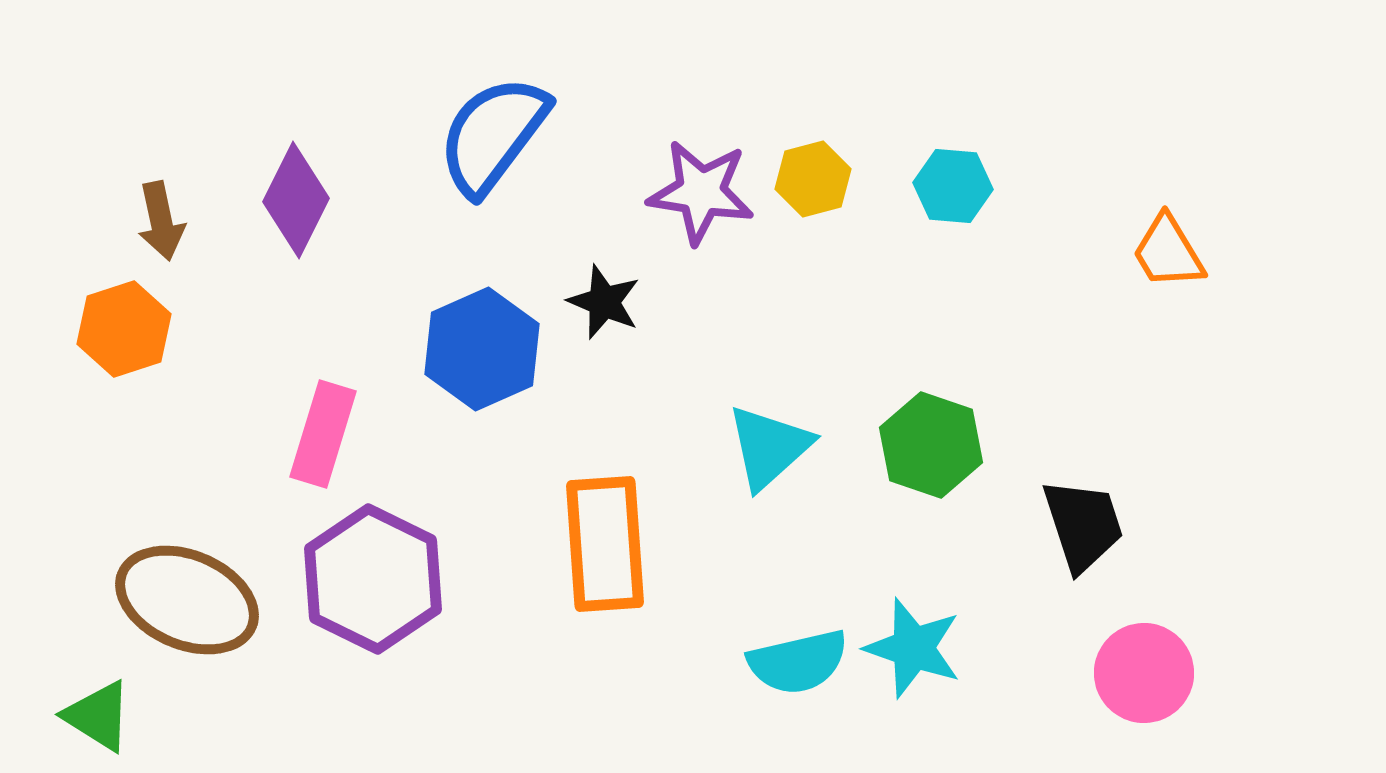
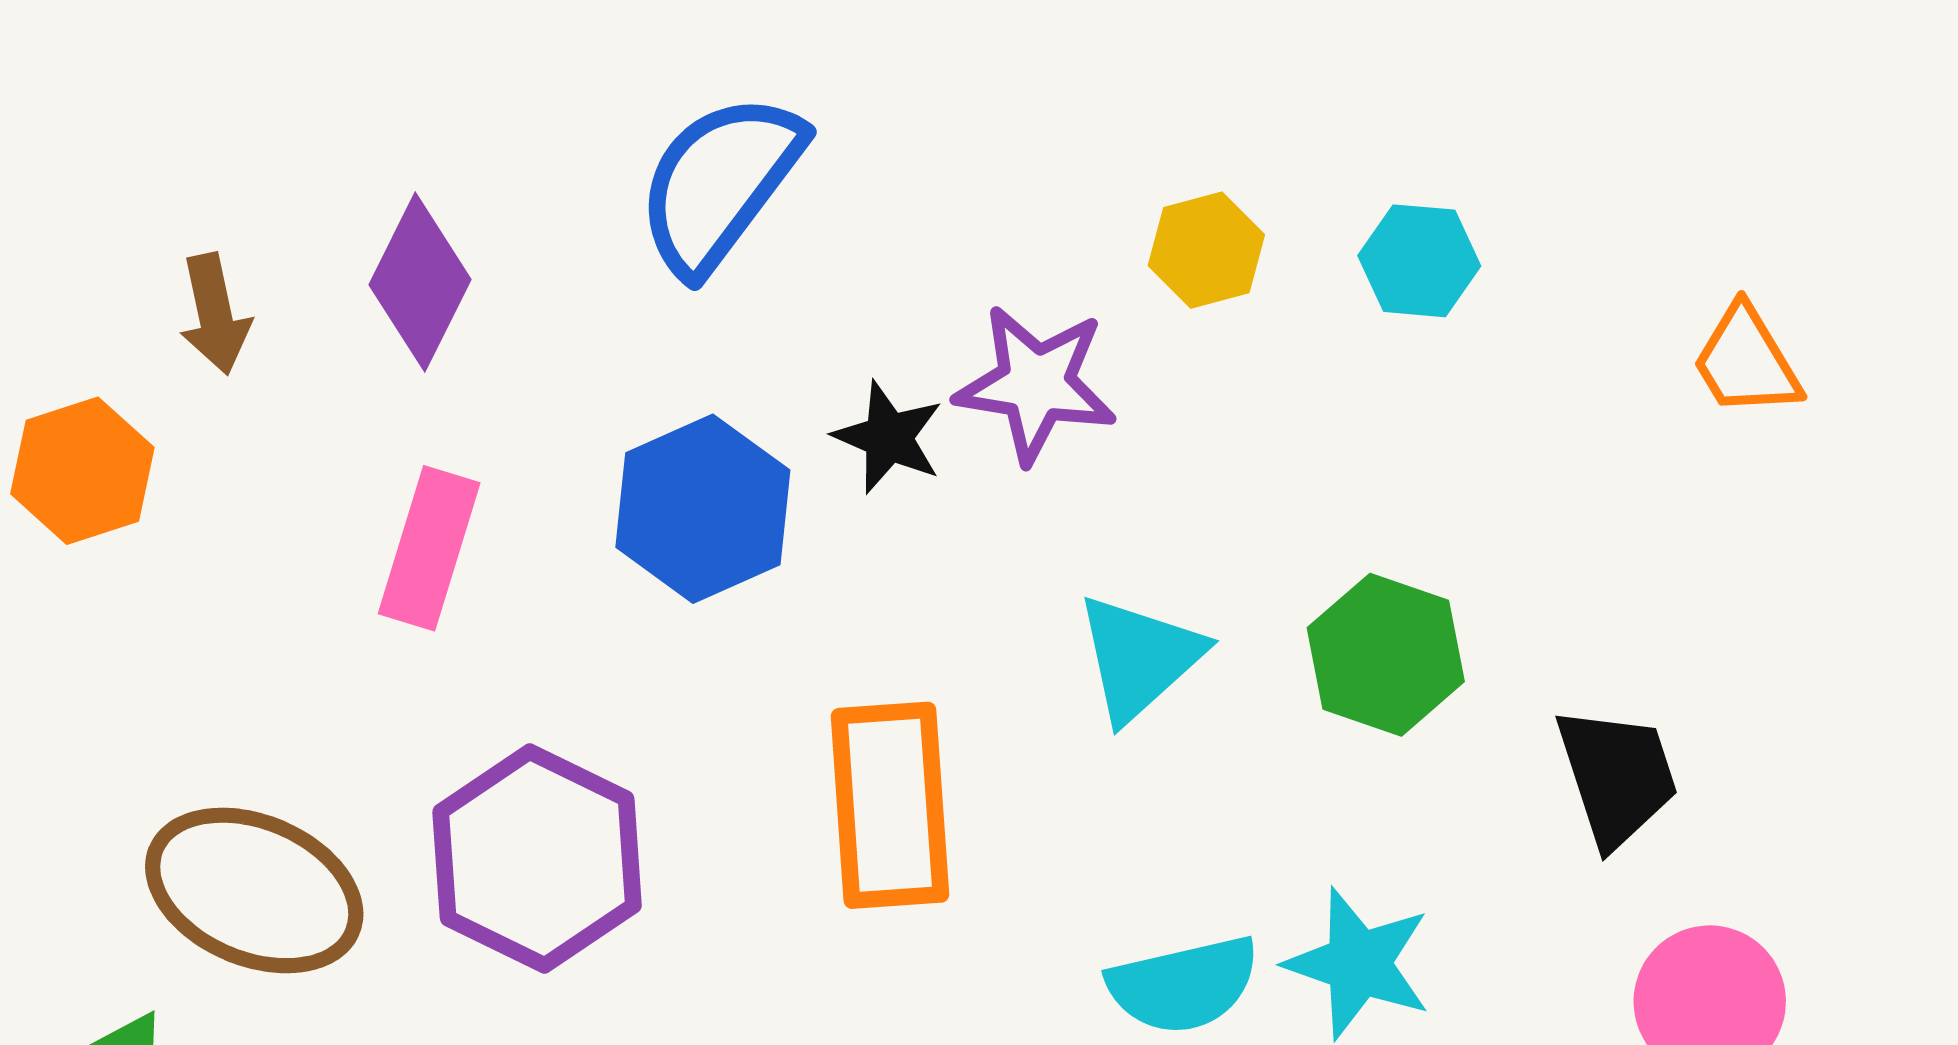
purple star: (701, 192) -> (1036, 384), moved
orange hexagon: (124, 329) -> (82, 471), moved
pink rectangle: (323, 434) -> (429, 548), moved

